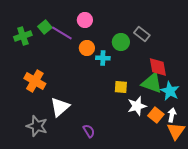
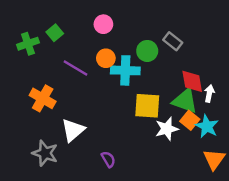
purple line: (62, 33) -> (75, 68), moved
cyan cross: (103, 58) -> (125, 70), size x1.6
yellow square: (121, 87) -> (147, 106), size x1.6
cyan star: (170, 91) -> (207, 126), moved
orange square: (156, 115) -> (190, 120), moved
white arrow: (172, 115) -> (209, 94), moved

